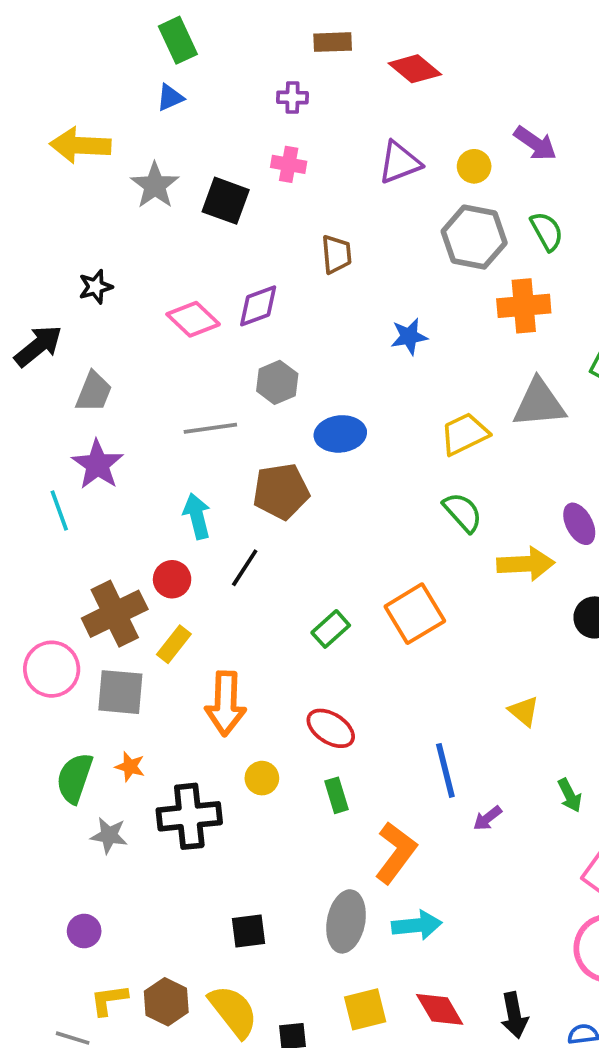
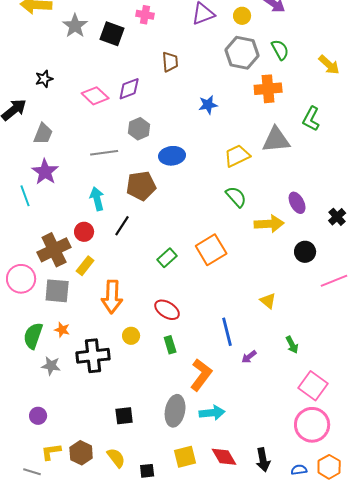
yellow semicircle: (233, 1011) -> (116, 458), size x0.7

